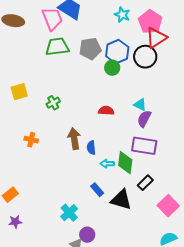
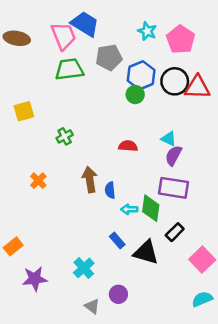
red triangle: (156, 38) -> (197, 87), moved, turned 35
gray pentagon: (90, 49) -> (109, 57), moved
yellow square: (19, 92) -> (24, 111), moved
orange cross: (31, 140) -> (38, 181), turned 32
purple star: (15, 222) -> (35, 279), moved, size x1.5
purple circle: (87, 235) -> (118, 294), moved

